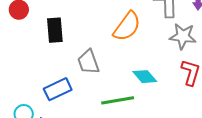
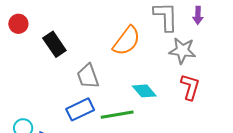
black rectangle: (55, 30) -> (54, 44), turned -30
blue rectangle: (58, 89) -> (80, 109), moved

